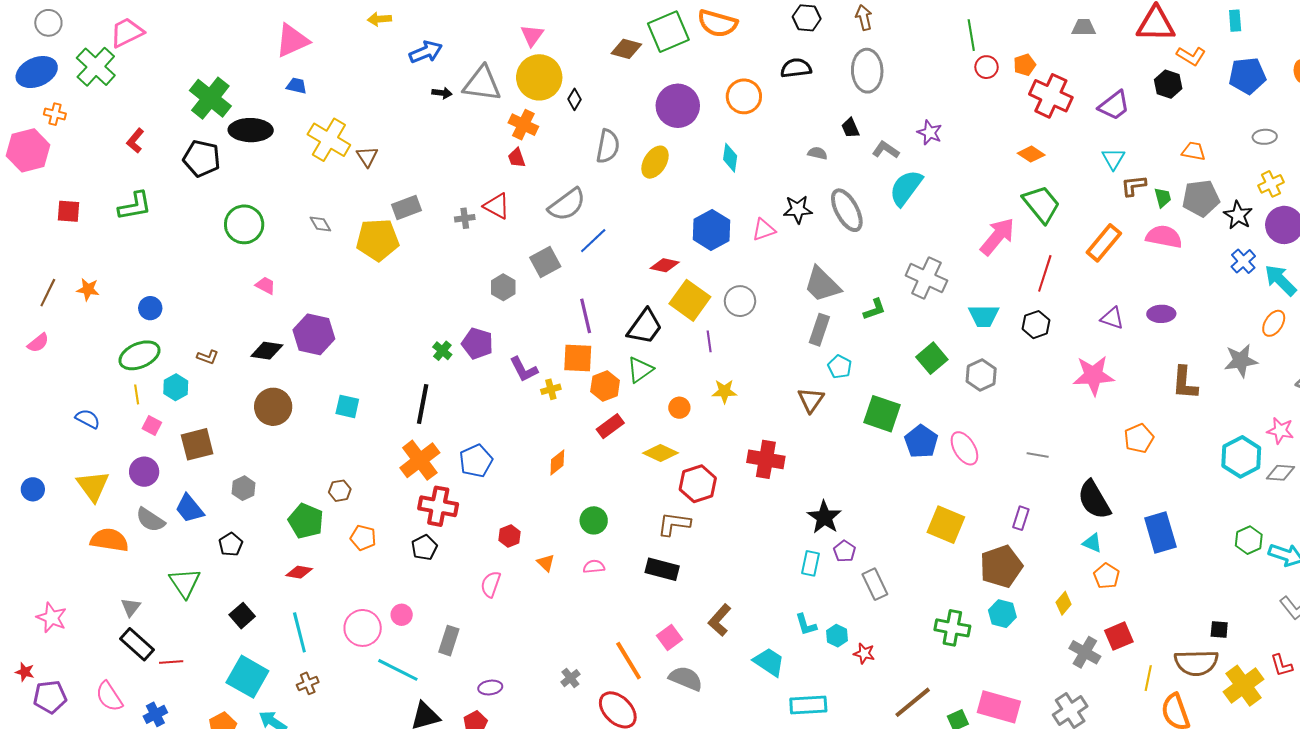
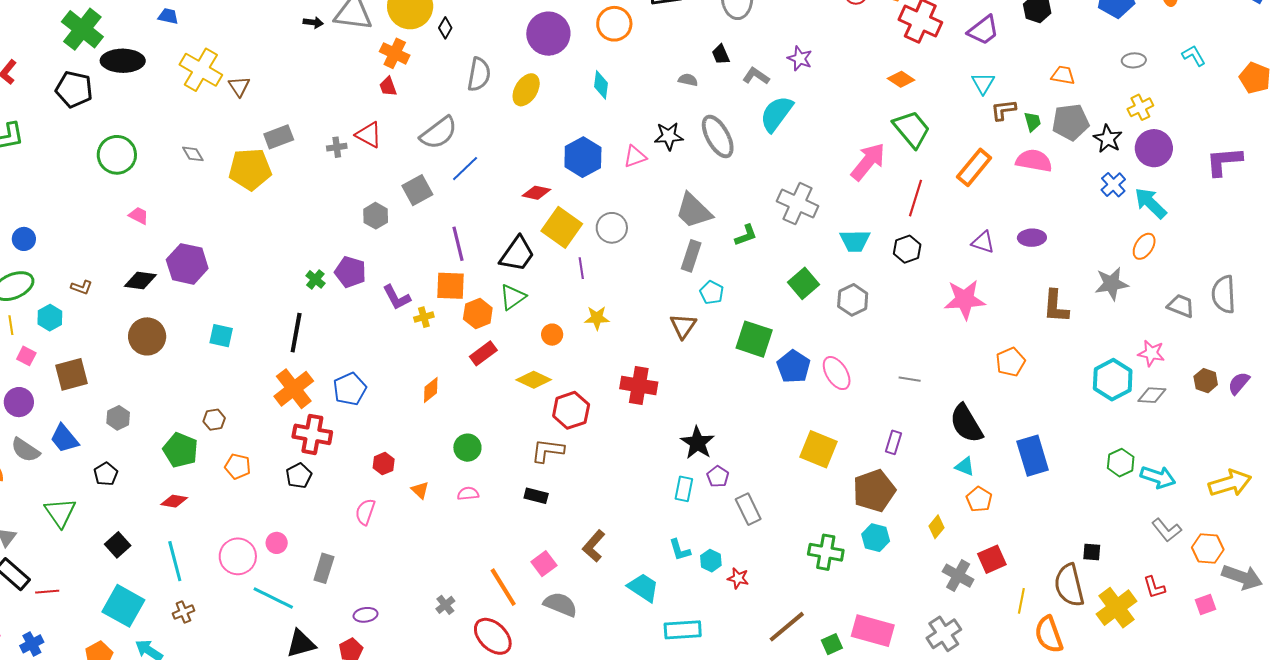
black rectangle: (662, 569) -> (536, 496), size x0.7
brown semicircle: (1196, 663) -> (1069, 585), turned 78

